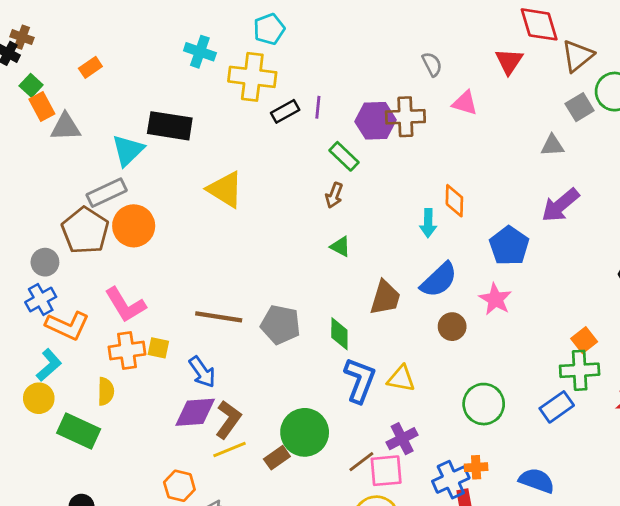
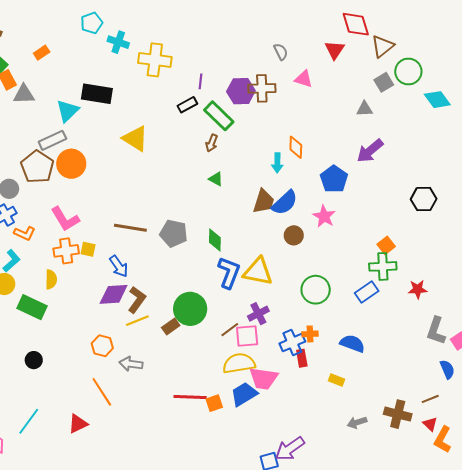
cyan pentagon: (269, 29) -> (92, 23), moved
black rectangle: (285, 111) -> (187, 105), moved
green rectangle: (344, 156) -> (219, 116), size x1.4
brown trapezoid: (385, 298) -> (264, 201), moved
orange L-shape: (67, 326) -> (25, 233), size x0.7
yellow triangle: (401, 379) -> (258, 272), size x1.5

